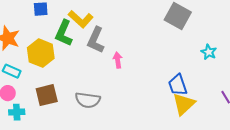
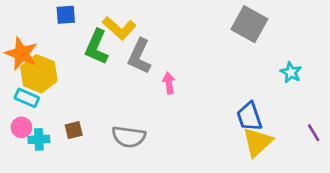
yellow hexagon: (41, 53) -> (39, 74), moved
brown square: (47, 95) -> (74, 130), size x0.6
cyan cross: (17, 112) -> (39, 139), moved

